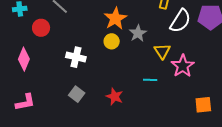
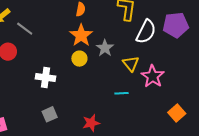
gray square: (77, 94) -> (50, 114), turned 35
red star: (115, 96) -> (91, 123), moved, turned -30
orange square: (203, 105) -> (177, 113), turned -30

